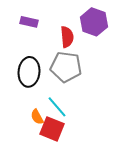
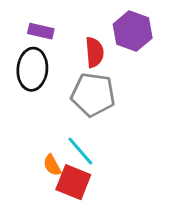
black ellipse: (29, 72) -> (32, 69), moved

